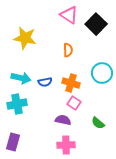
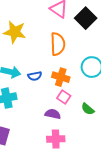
orange semicircle: (68, 50) -> (58, 44), size x1.6
green semicircle: (98, 123) -> (88, 109), moved

